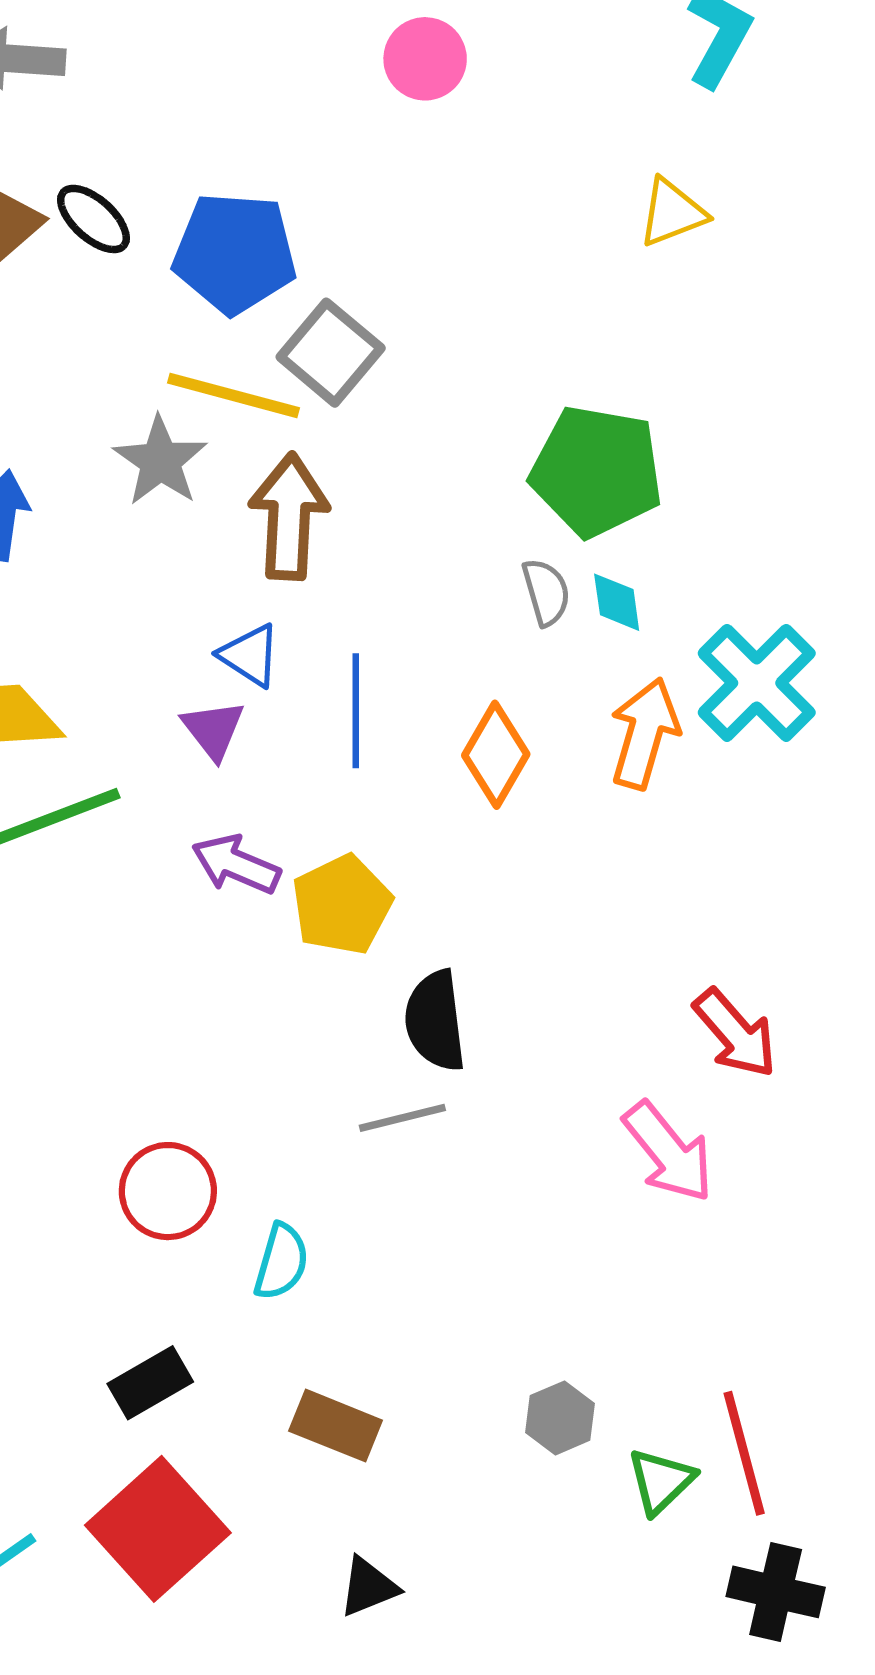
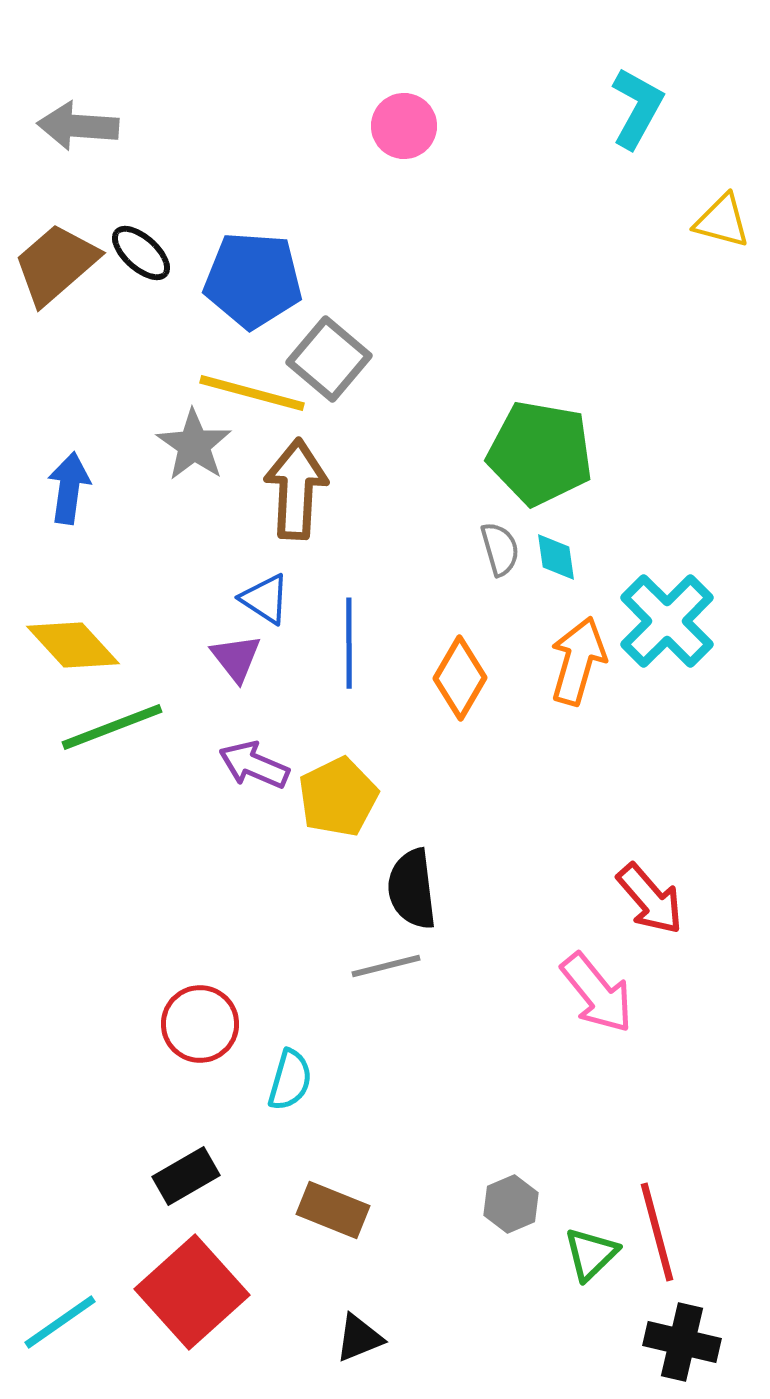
yellow triangle: (672, 213) -> (722, 221), moved, turned 36

